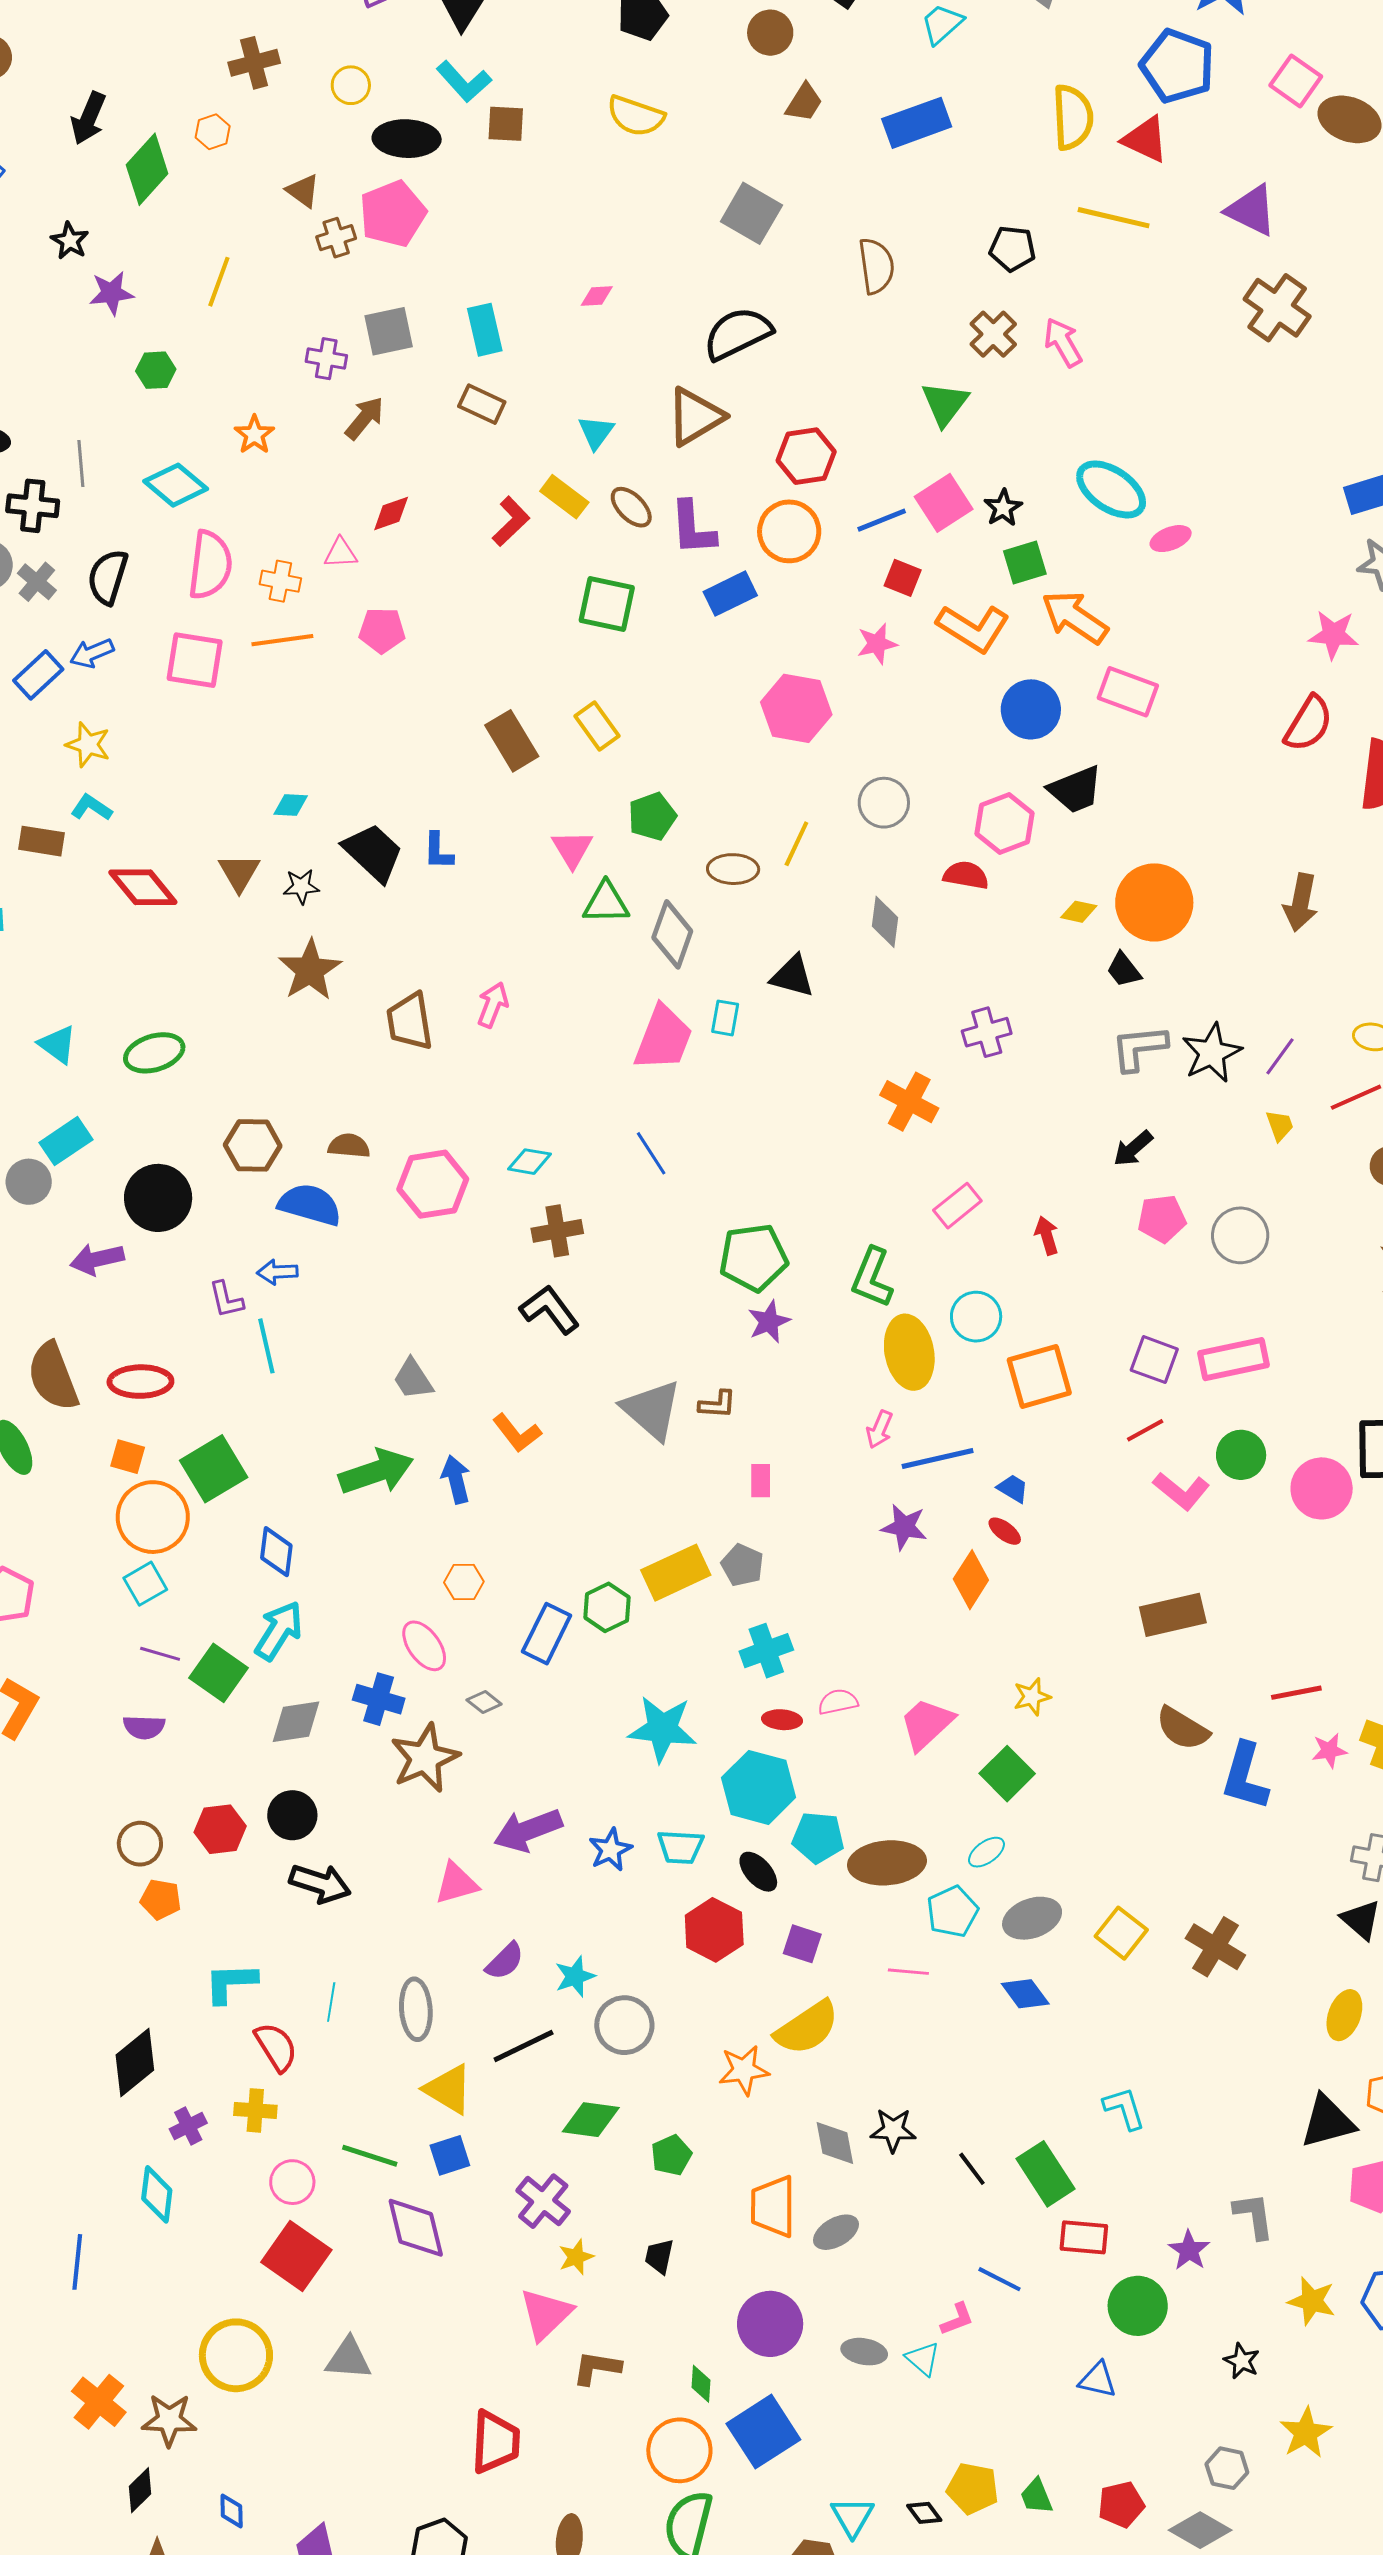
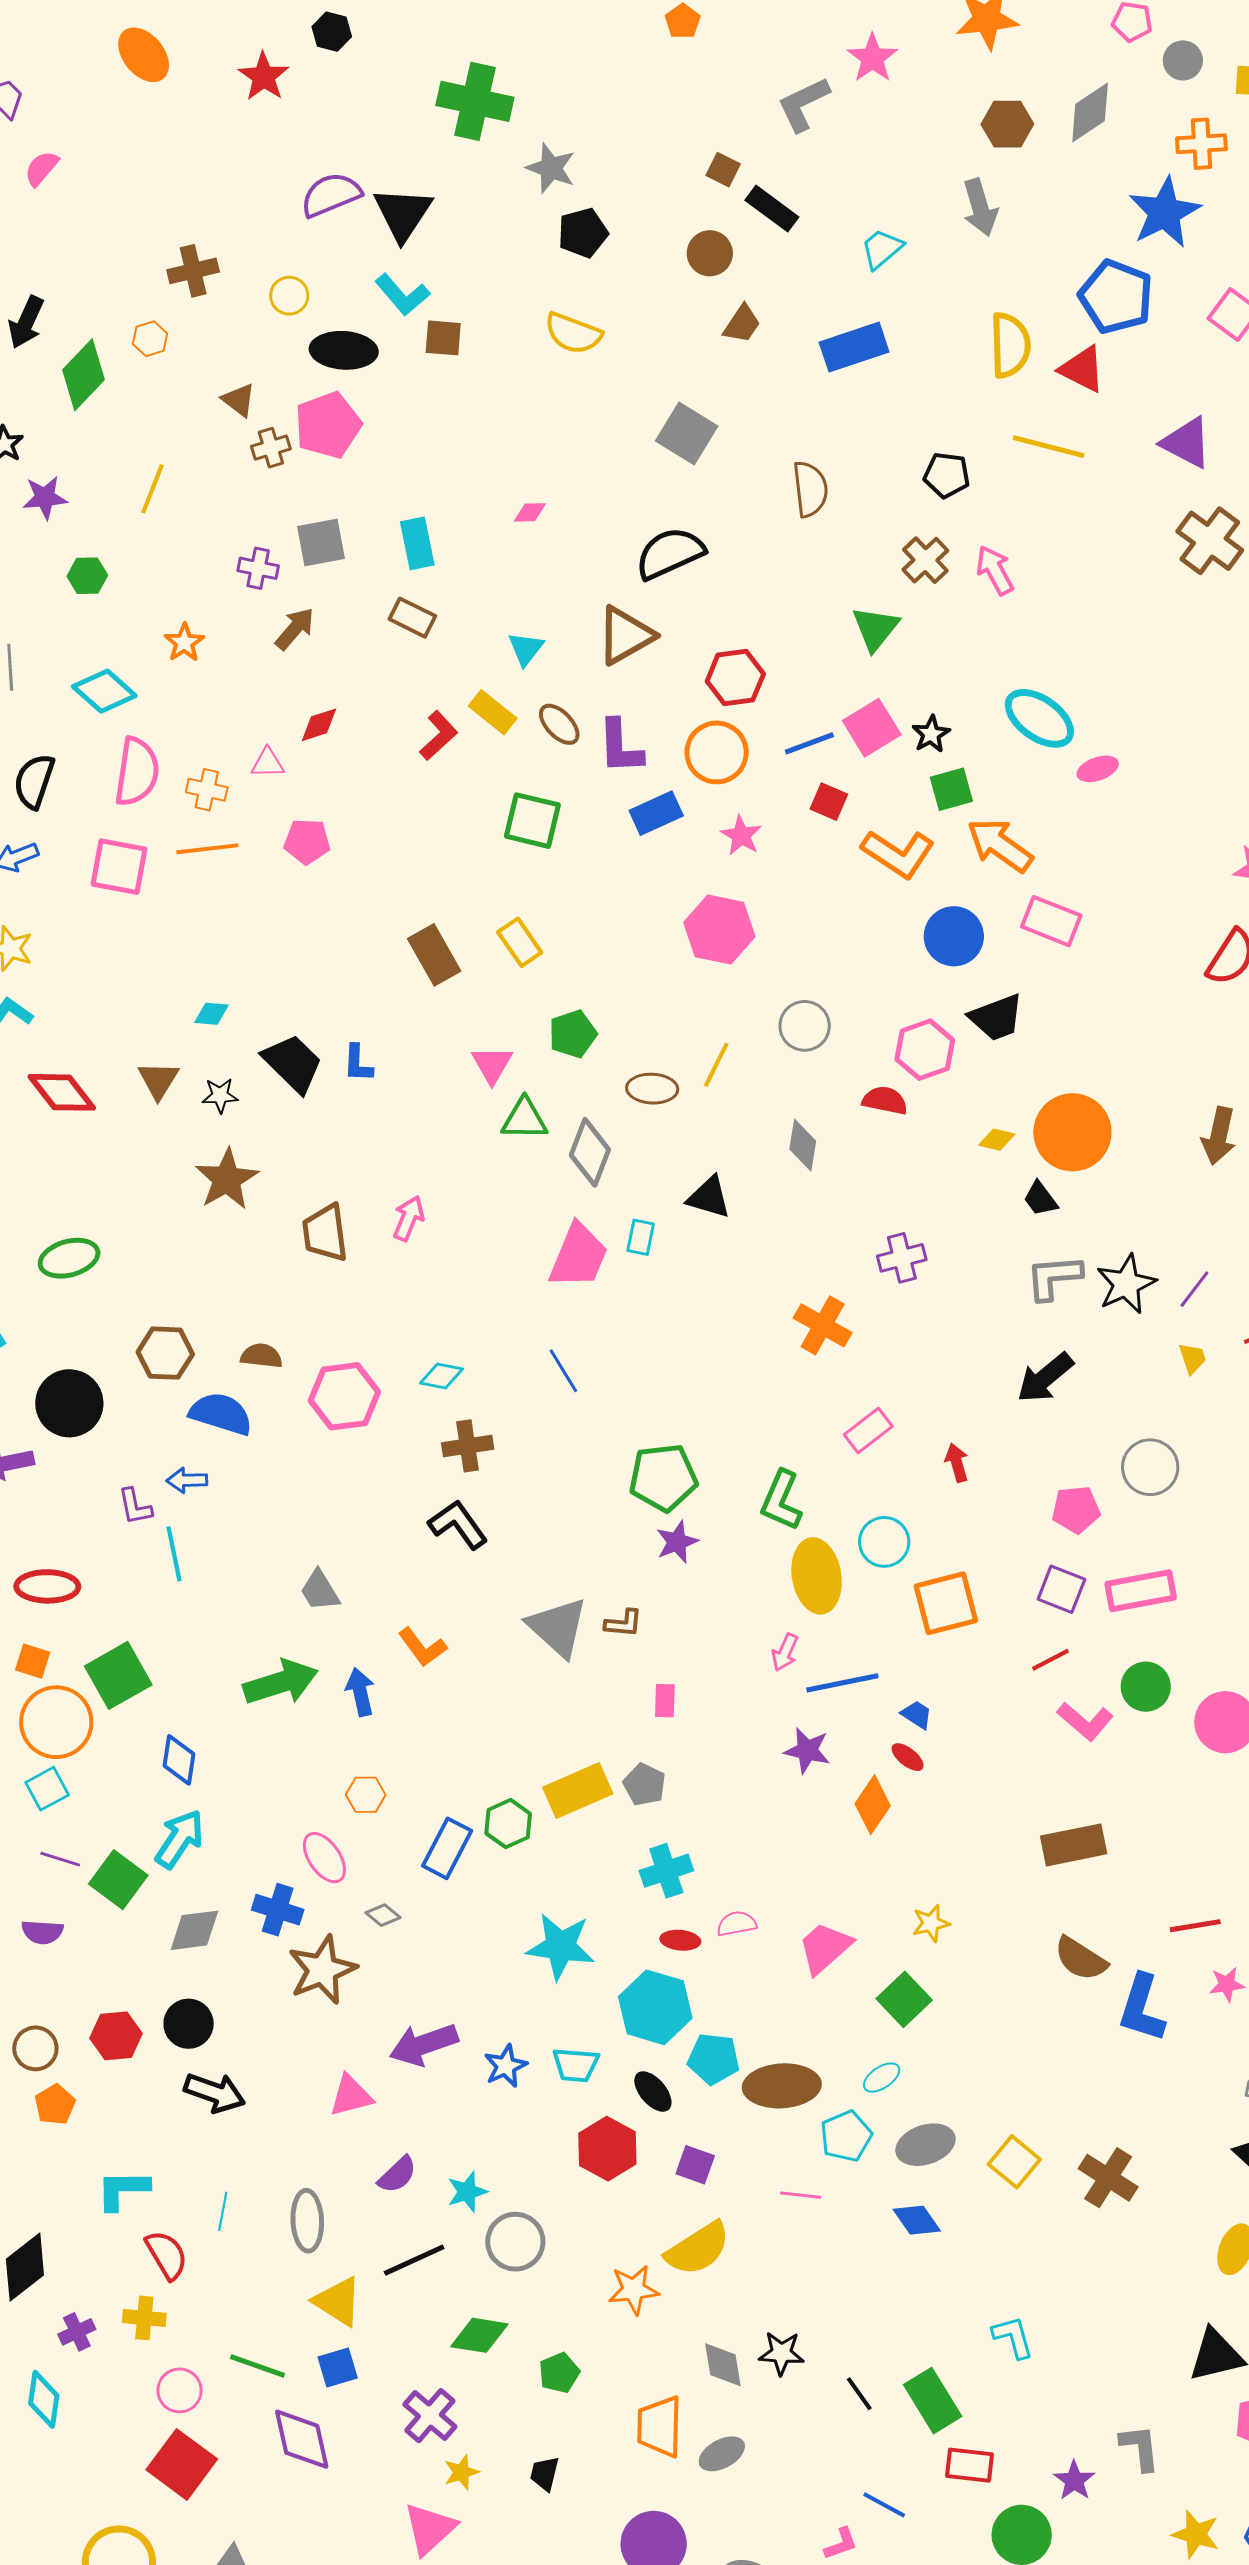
pink star: (877, 644) -> (741, 835), moved, turned -30
black arrow: (1133, 1149) -> (1045, 1378), size x1.4
pink pentagon: (1162, 1219) -> (1076, 1510), moved
orange pentagon: (161, 1899) -> (55, 2105), turned 30

